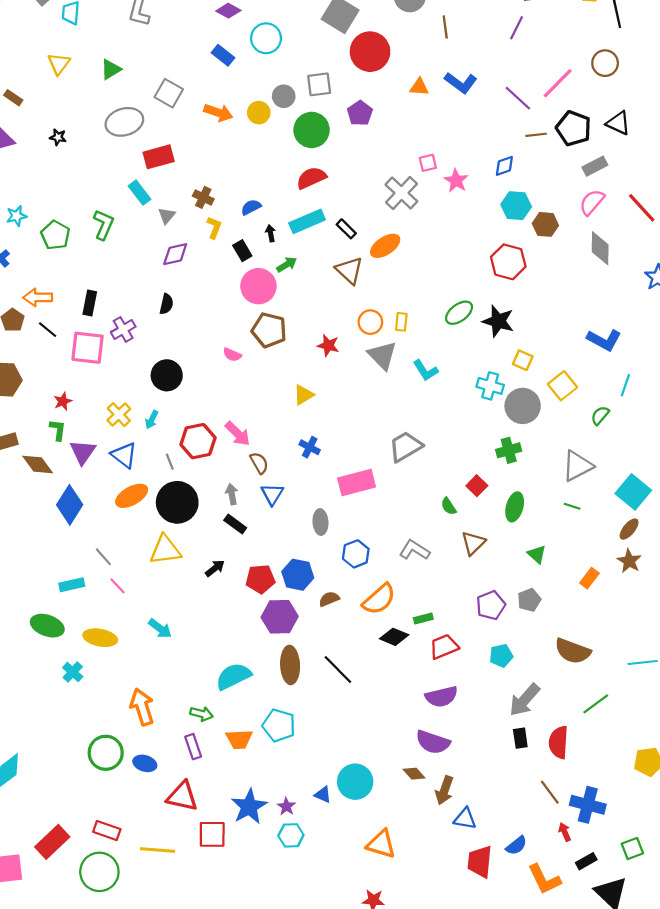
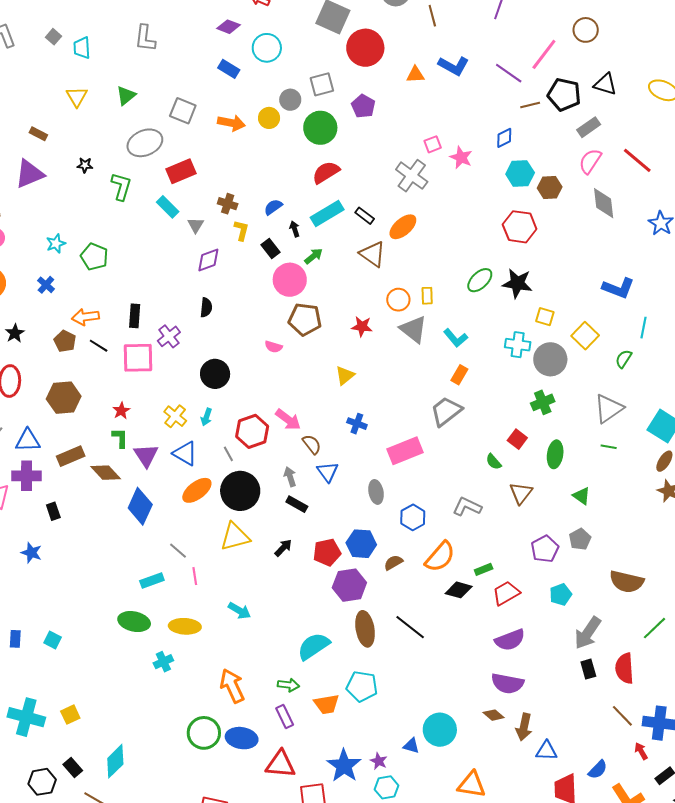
green L-shape: (104, 225) -> (121, 187), moved
orange rectangle: (589, 578) -> (459, 375), moved
pink line: (118, 586) -> (195, 576), turned 42
cyan cross: (73, 672) -> (163, 662), turned 30
blue ellipse: (145, 763) -> (242, 738), size x1.4

